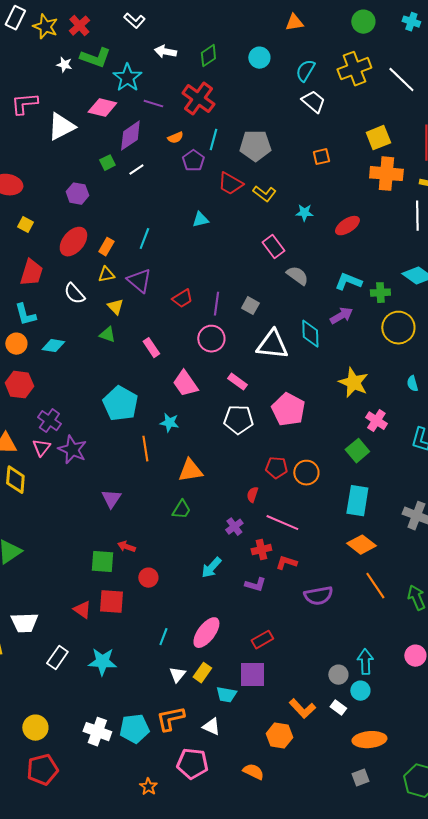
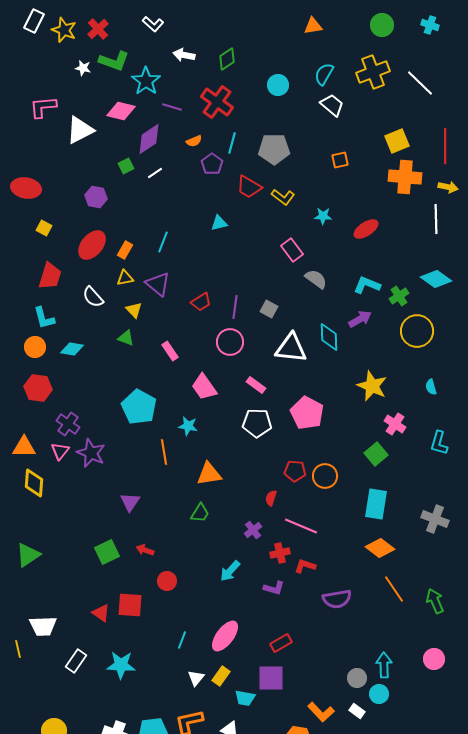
cyan circle: (259, 58) -> (278, 85), moved
green cross: (380, 293) -> (399, 296), turned -30
green square: (102, 562) -> (107, 552), moved, turned -30

